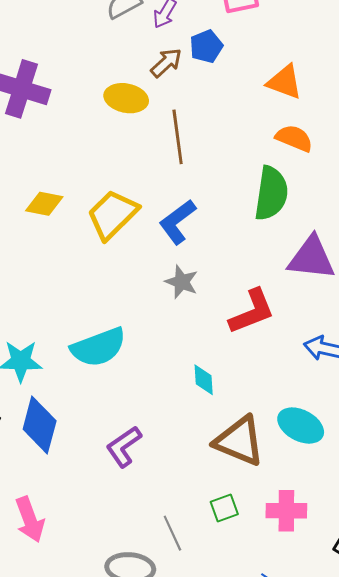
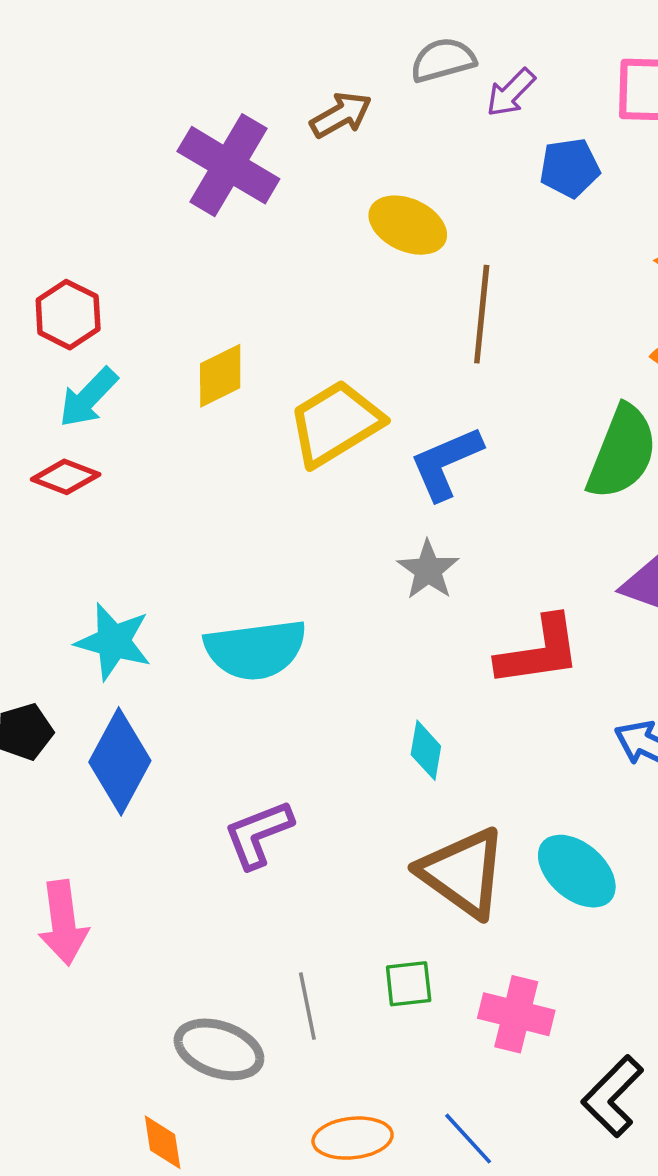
brown arrow: (166, 63) -> (341, 115), moved
yellow diamond: (44, 204) -> (220, 376), turned -51

